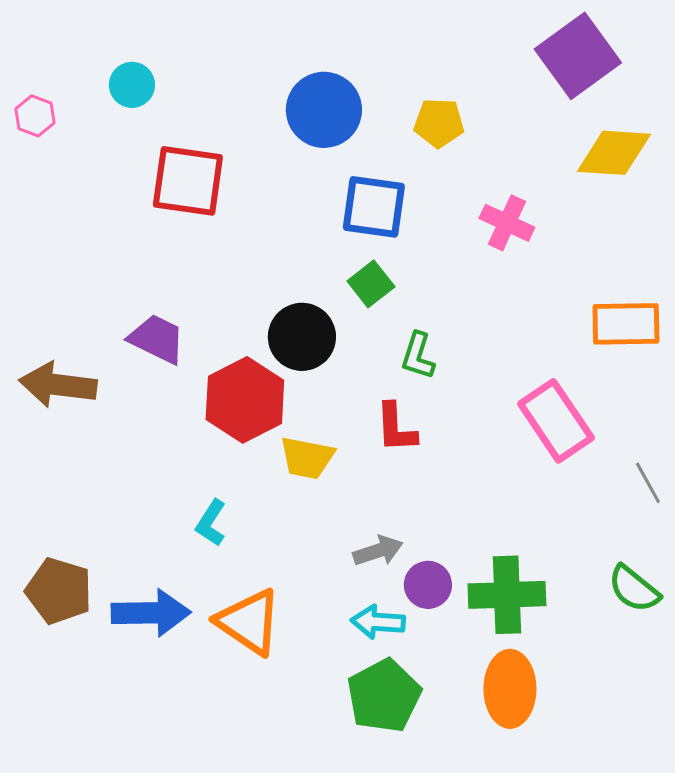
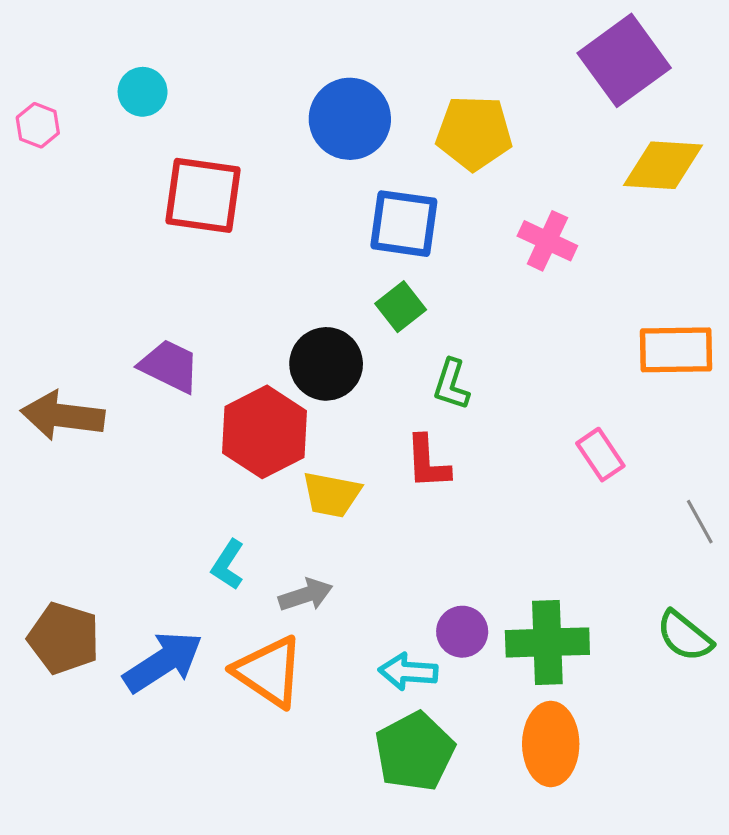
yellow pentagon: (439, 123) -> (474, 133), size x1.4
pink rectangle: (556, 421) -> (600, 455), size x0.6
gray arrow: (378, 551) -> (306, 595), moved
blue arrow: (151, 613) -> (163, 662), turned -32

